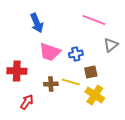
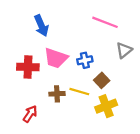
red cross: (17, 71) -> (28, 67), moved
brown square: (91, 72) -> (102, 80), turned -32
yellow cross: (95, 95) -> (106, 106), turned 36

